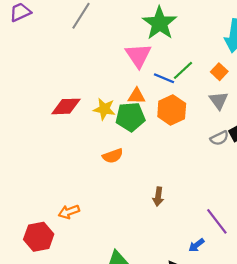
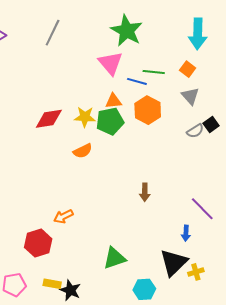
green line: (183, 70) -> (154, 72), turned 55
orange semicircle: (113, 156) -> (83, 151), moved
blue arrow: (196, 245) -> (186, 233), turned -42

